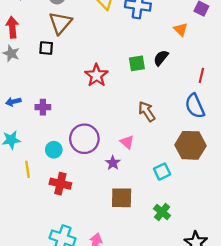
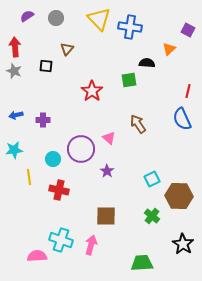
brown triangle: (60, 23) -> (67, 49), moved, size x0.6
orange triangle: (181, 29) -> (169, 49), turned 32
black semicircle: (161, 58) -> (147, 63), moved, turned 56
pink triangle: (127, 142) -> (109, 138), moved
brown hexagon: (190, 145) -> (179, 196), moved
brown square: (122, 198) -> (106, 216), moved

